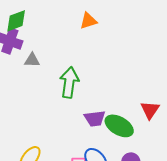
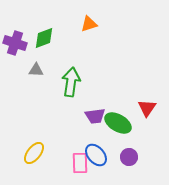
green diamond: (16, 21) -> (44, 38), moved
gray triangle: (32, 60) -> (36, 70), moved

